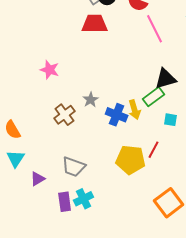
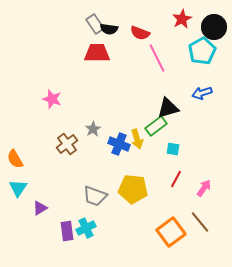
red line: (154, 150) -> (176, 179), moved
gray trapezoid: (74, 167) -> (95, 196), moved

